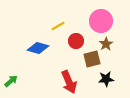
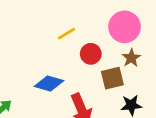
blue diamond: (38, 48) -> (49, 84), moved

